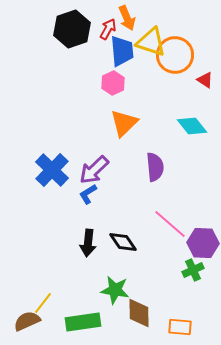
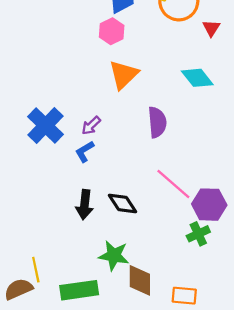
red triangle: (205, 80) -> (211, 28), turned 30
purple arrow: (94, 170) -> (91, 125), size x0.6
yellow line: (43, 303) -> (36, 270), turned -50

